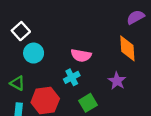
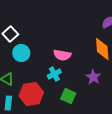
green square: (88, 103) -> (68, 96), turned -35

